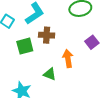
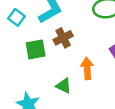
brown cross: (47, 35) -> (63, 38), turned -35

